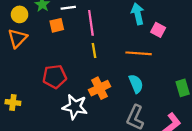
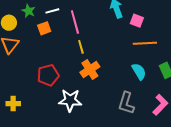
orange line: (139, 53) -> (145, 43), moved
cyan semicircle: (136, 84) -> (139, 72), moved
orange cross: (99, 88) -> (90, 69), moved

